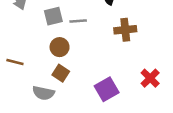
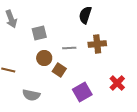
gray line: (78, 21) -> (69, 48), moved
brown square: (61, 73) -> (59, 70), moved

